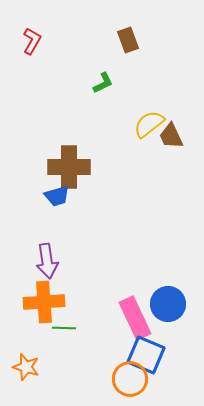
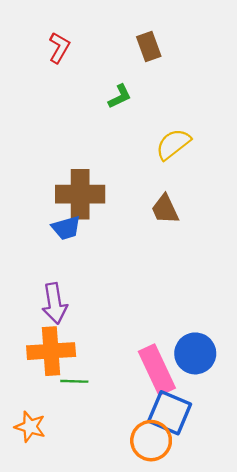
red L-shape: (32, 41) -> (59, 48), moved
brown trapezoid: (171, 136) -> (165, 209), moved

